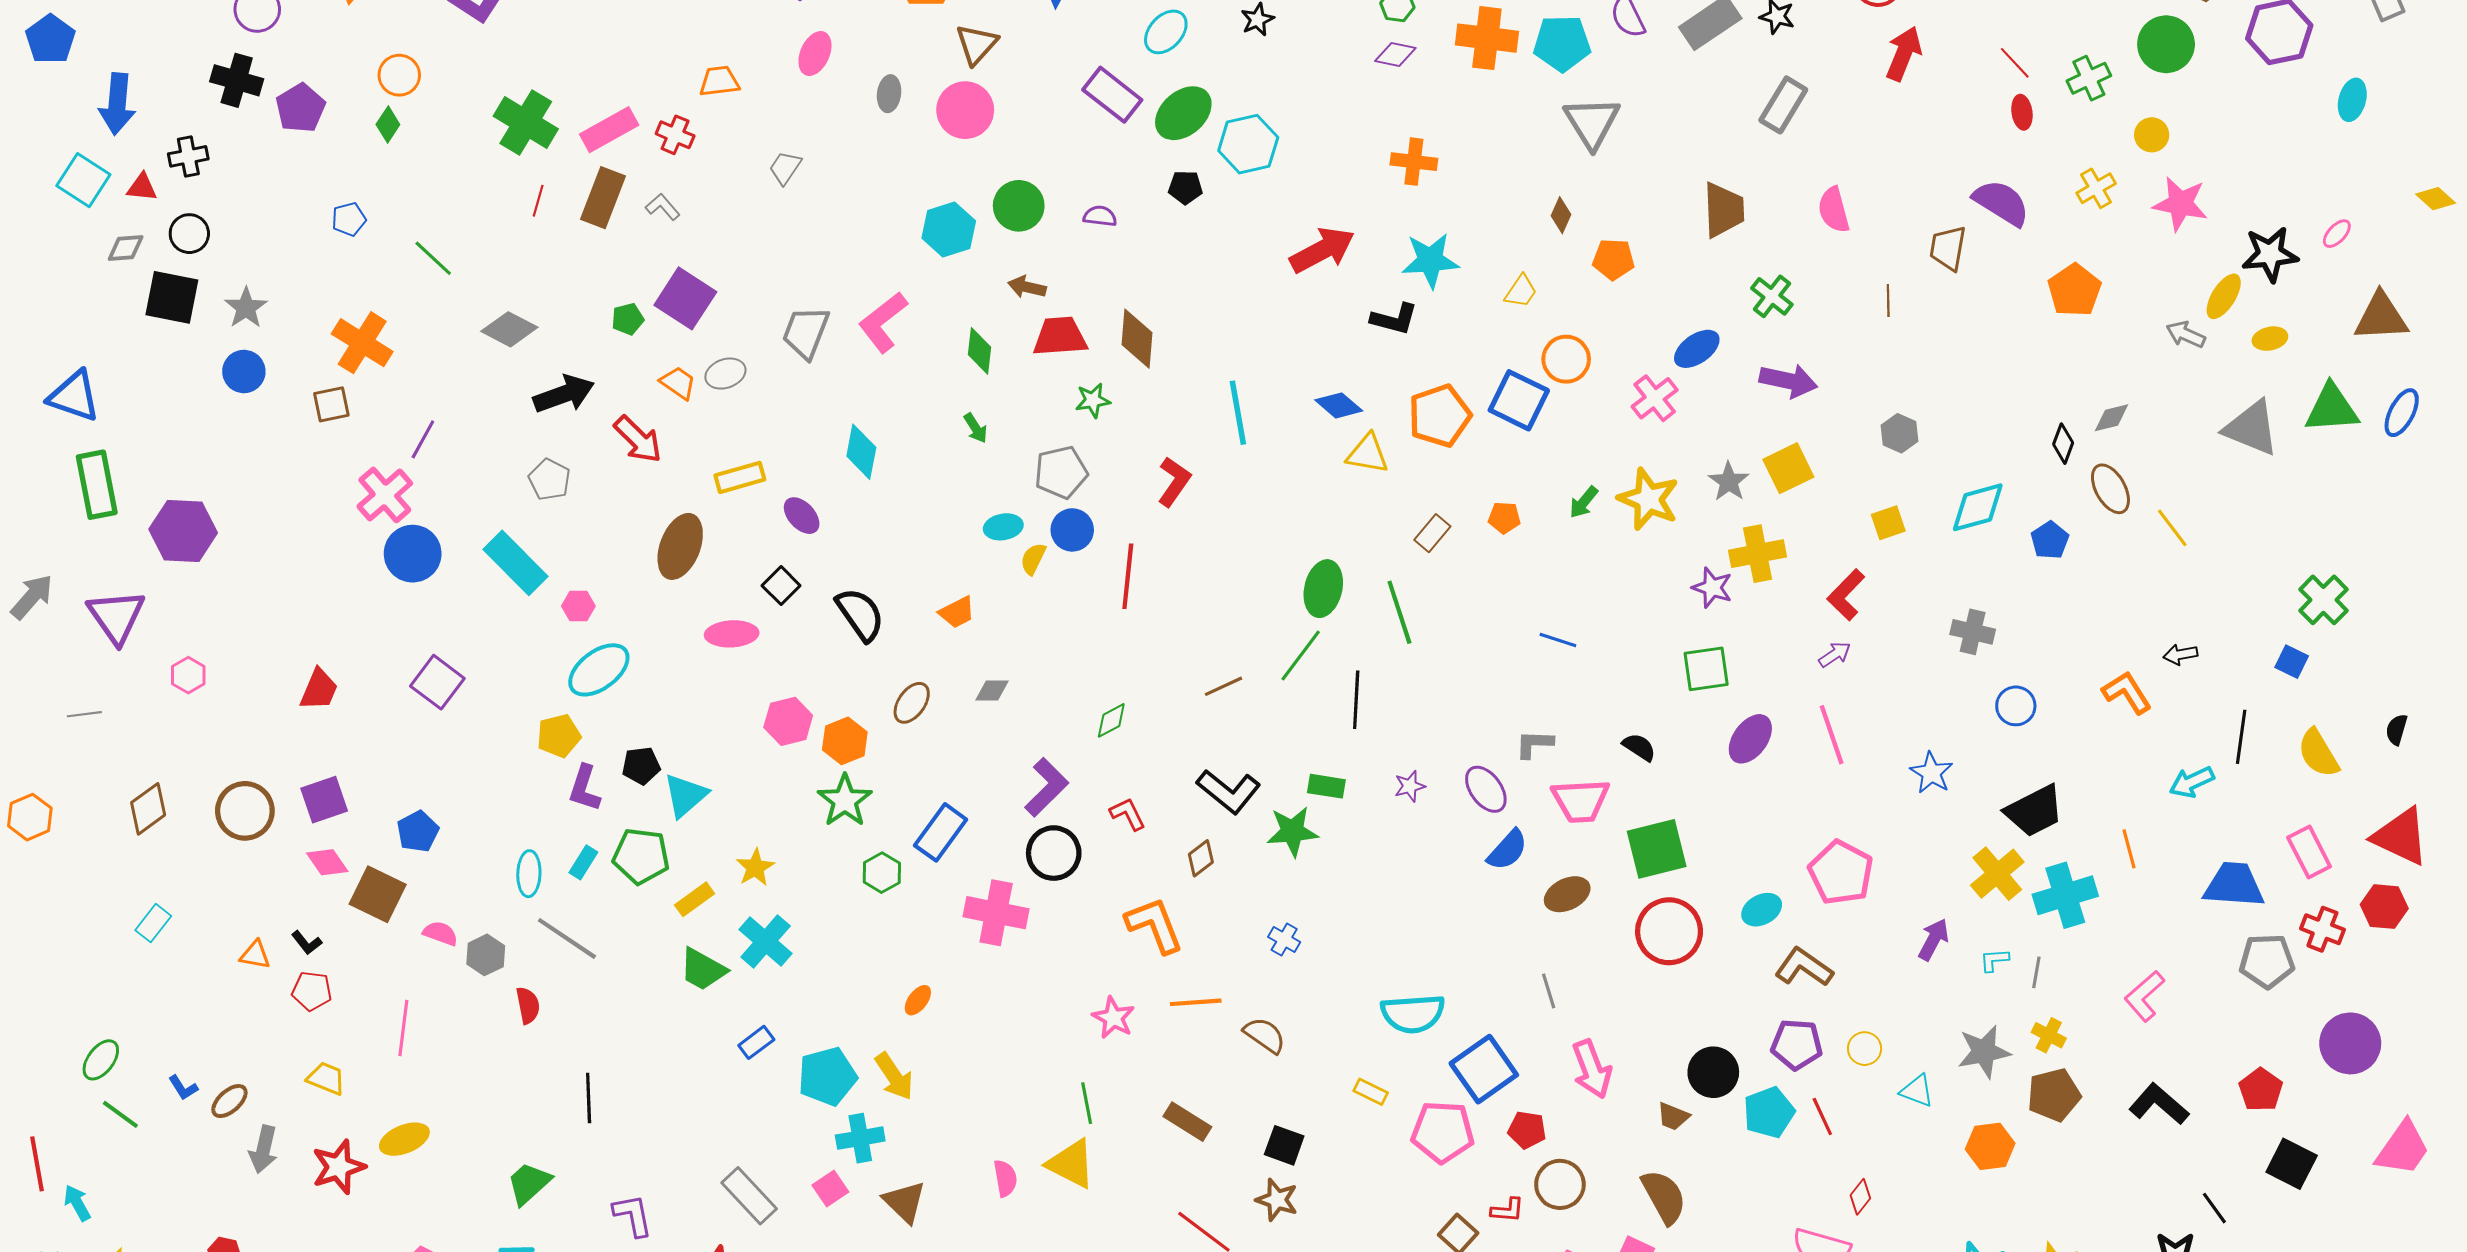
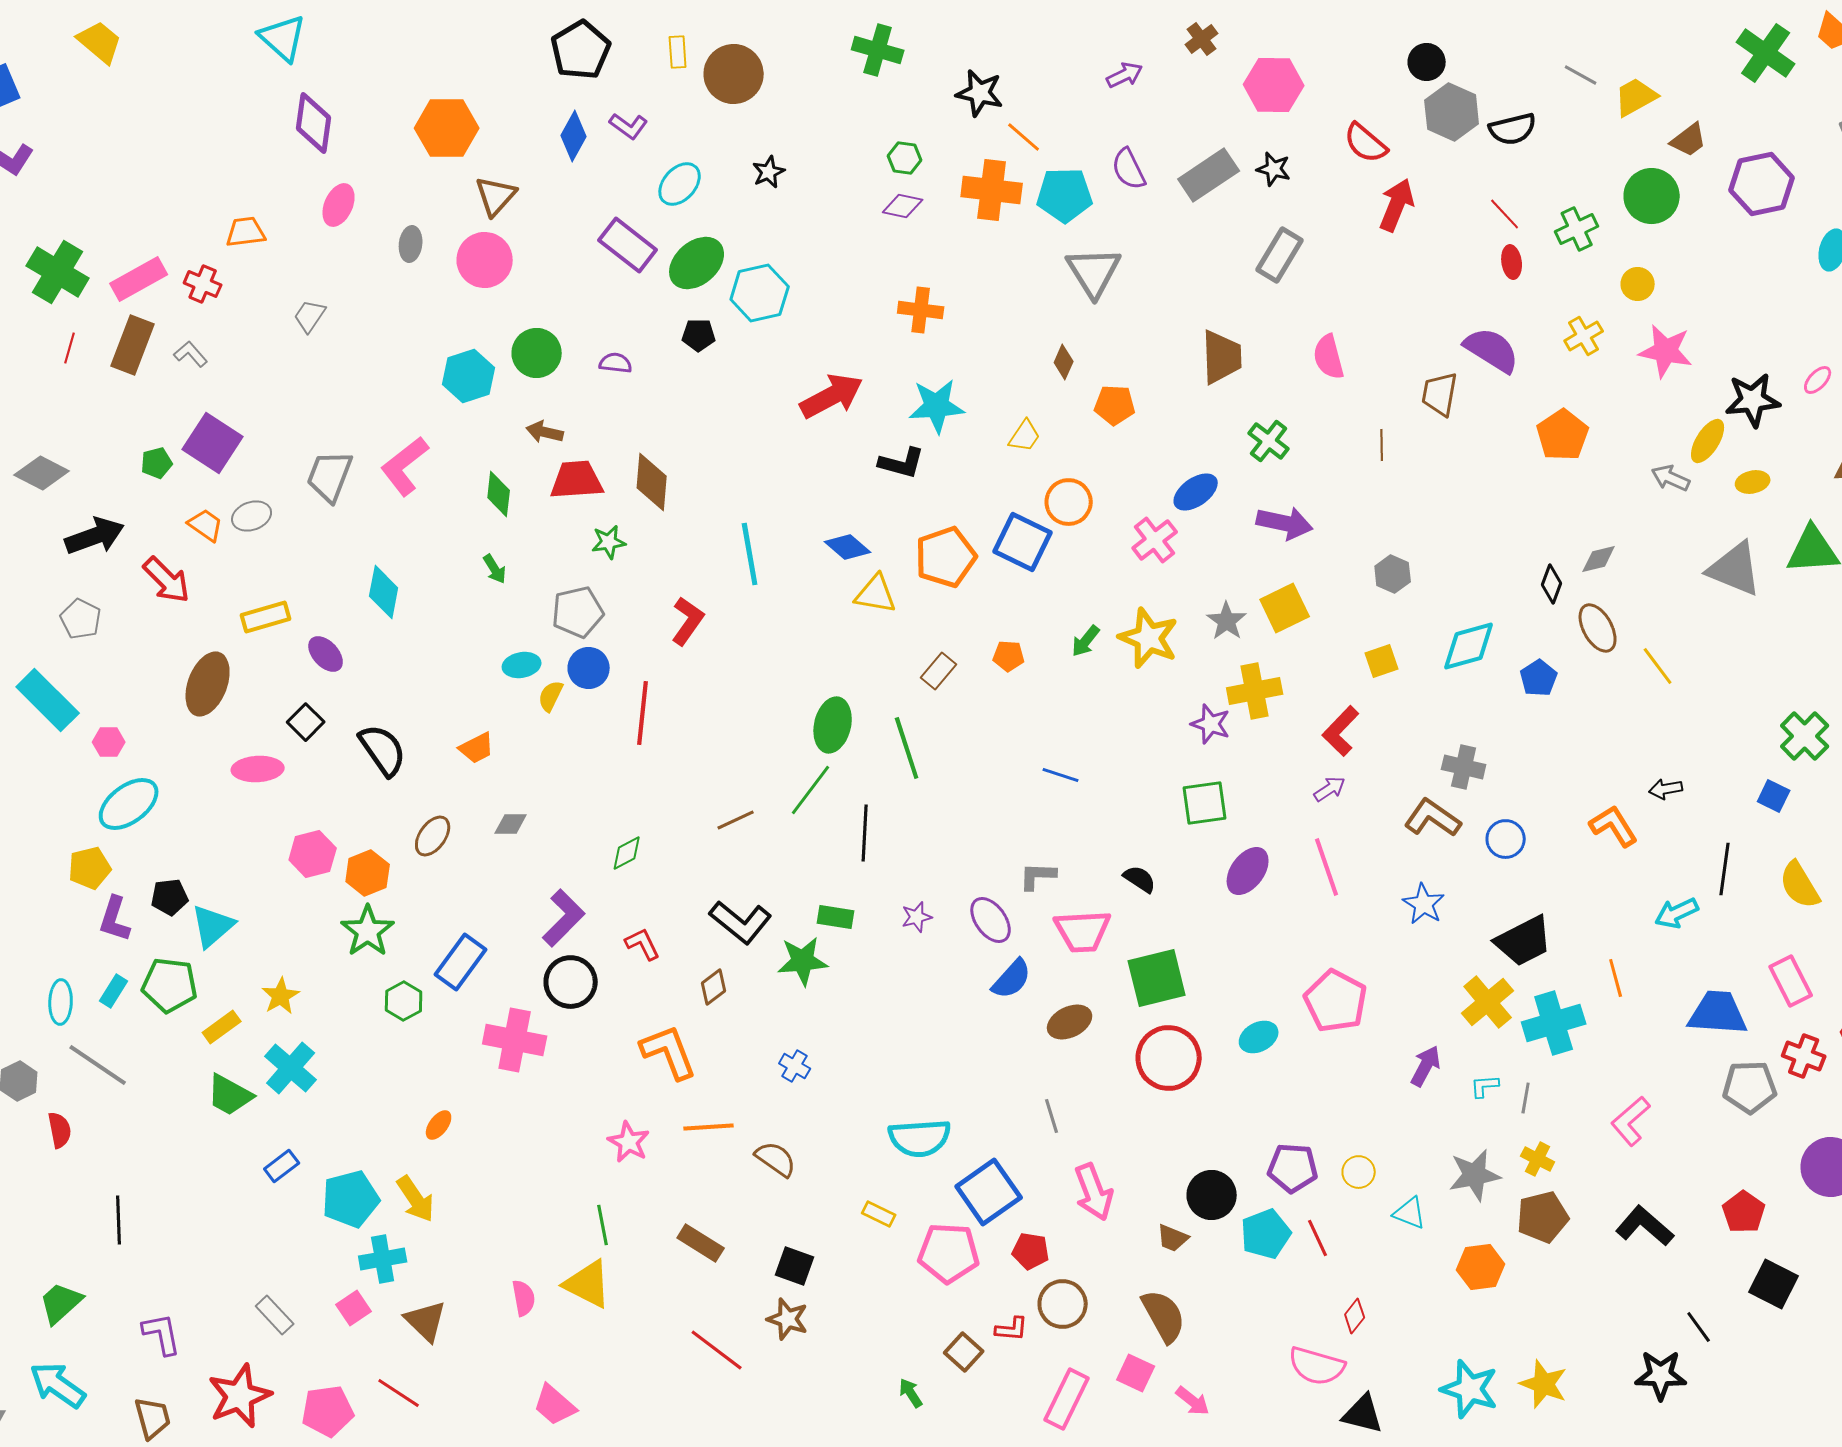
brown L-shape: (1804, 967) -> (1433, 818), moved
gray rectangle: (749, 1196) -> (275, 1315), size x0.7

